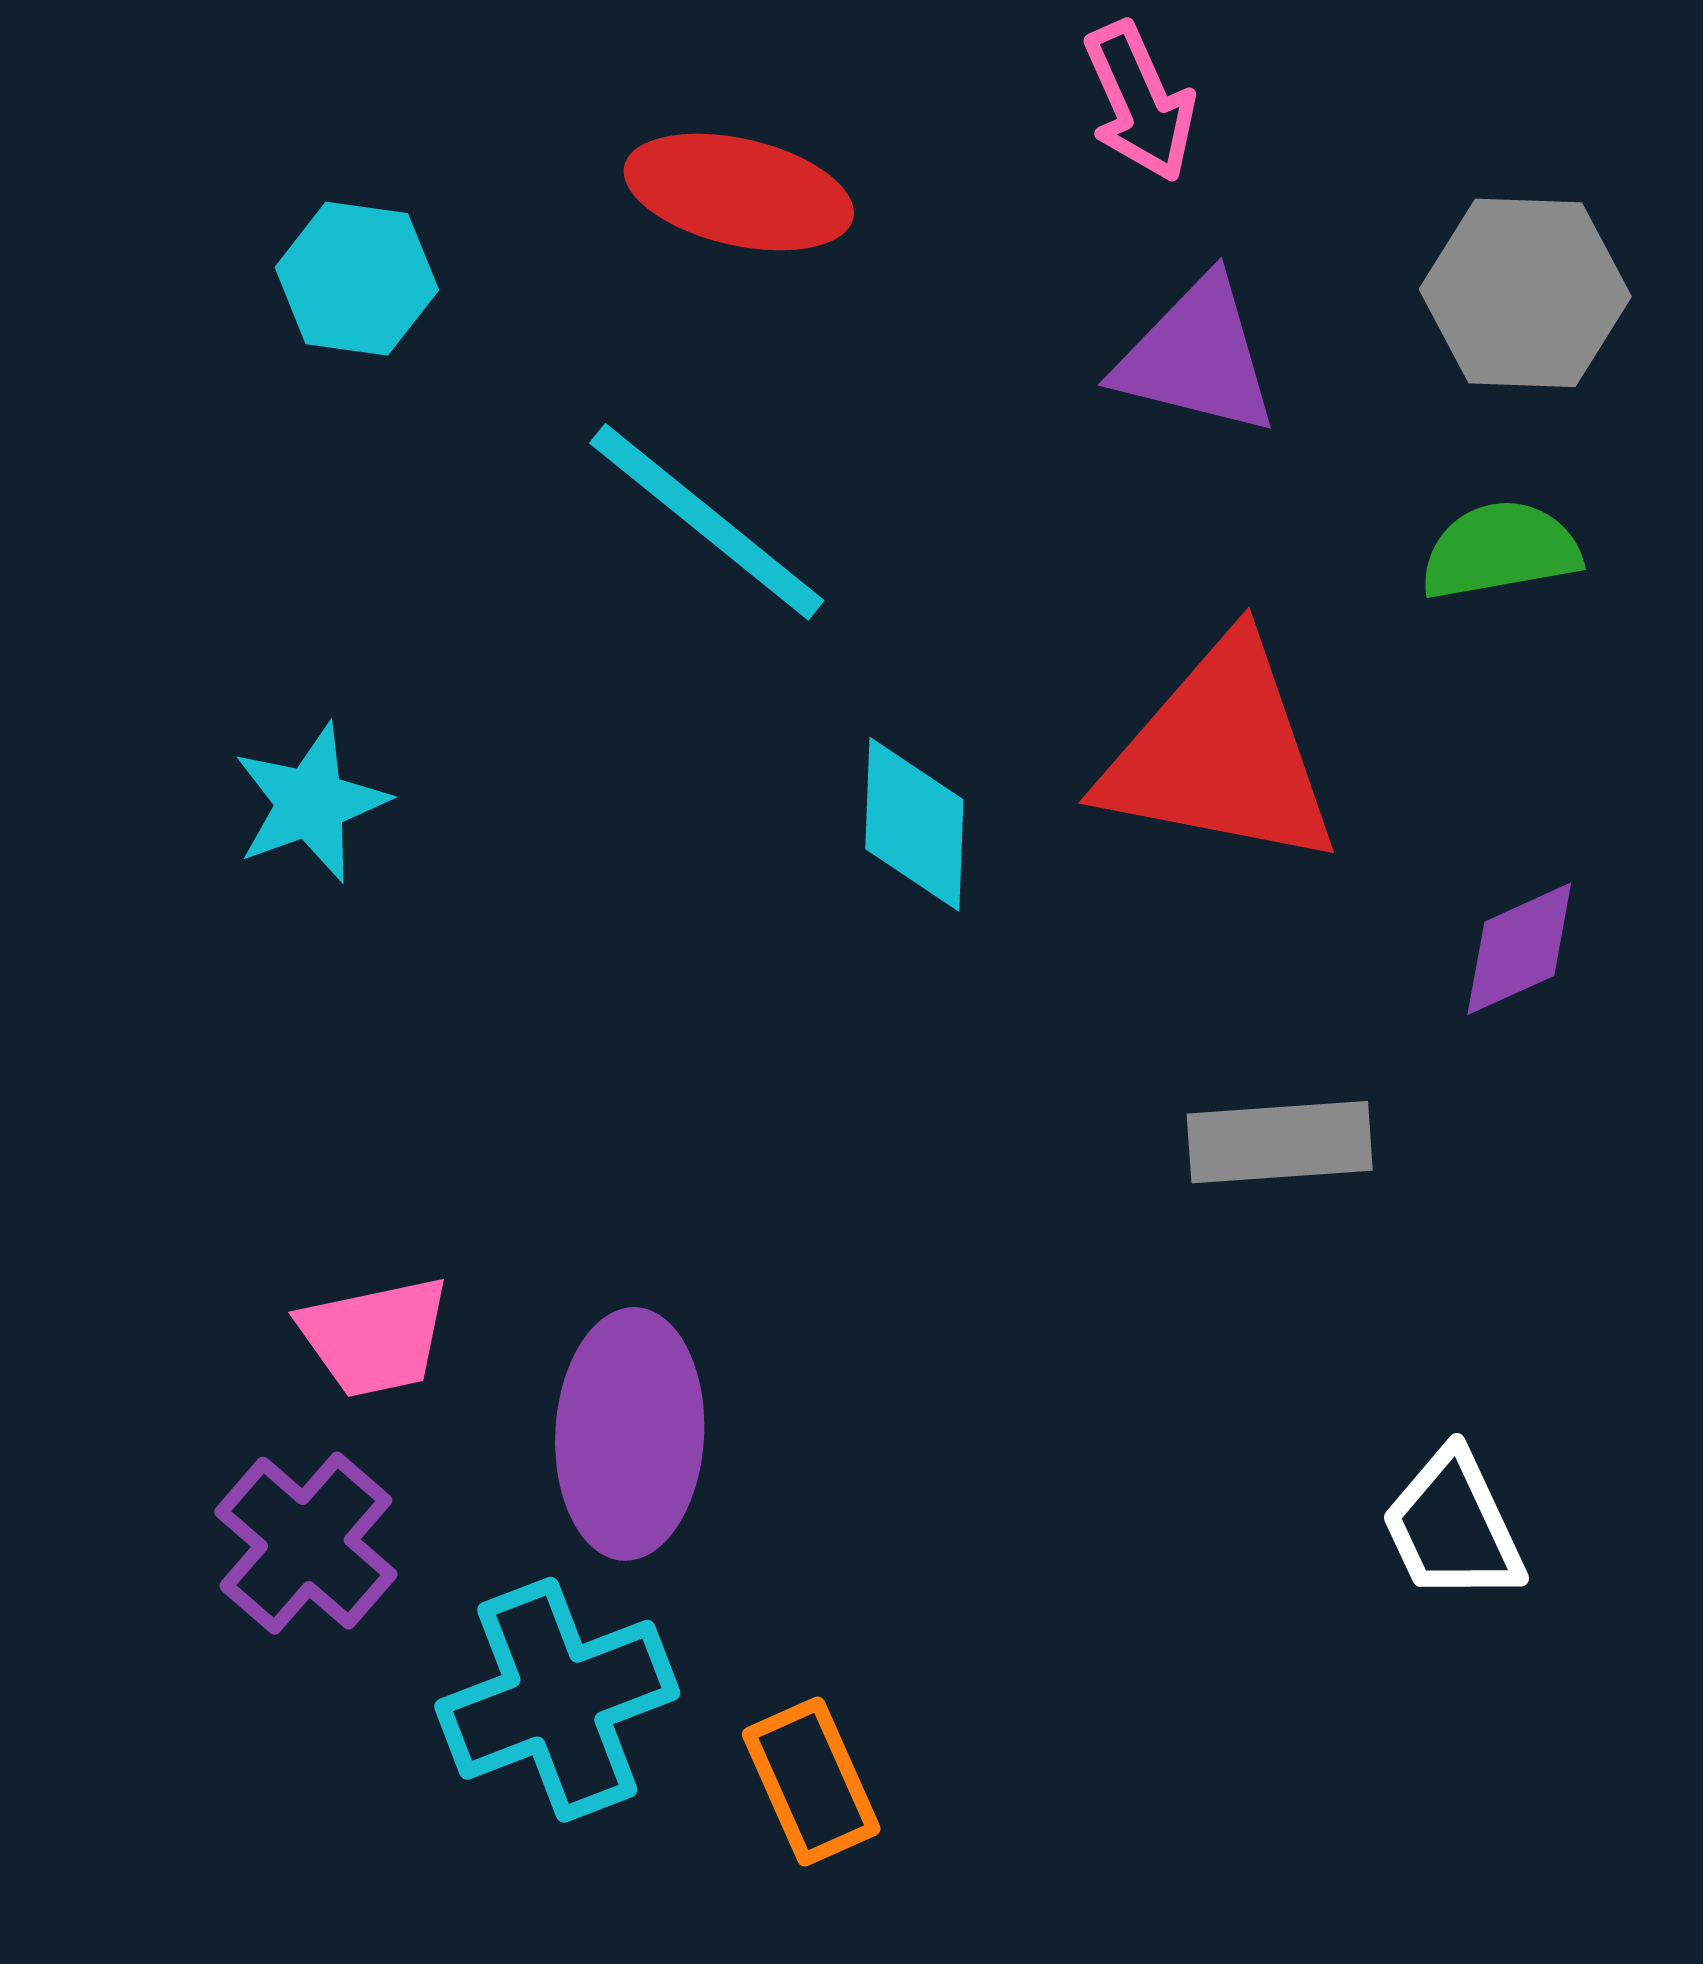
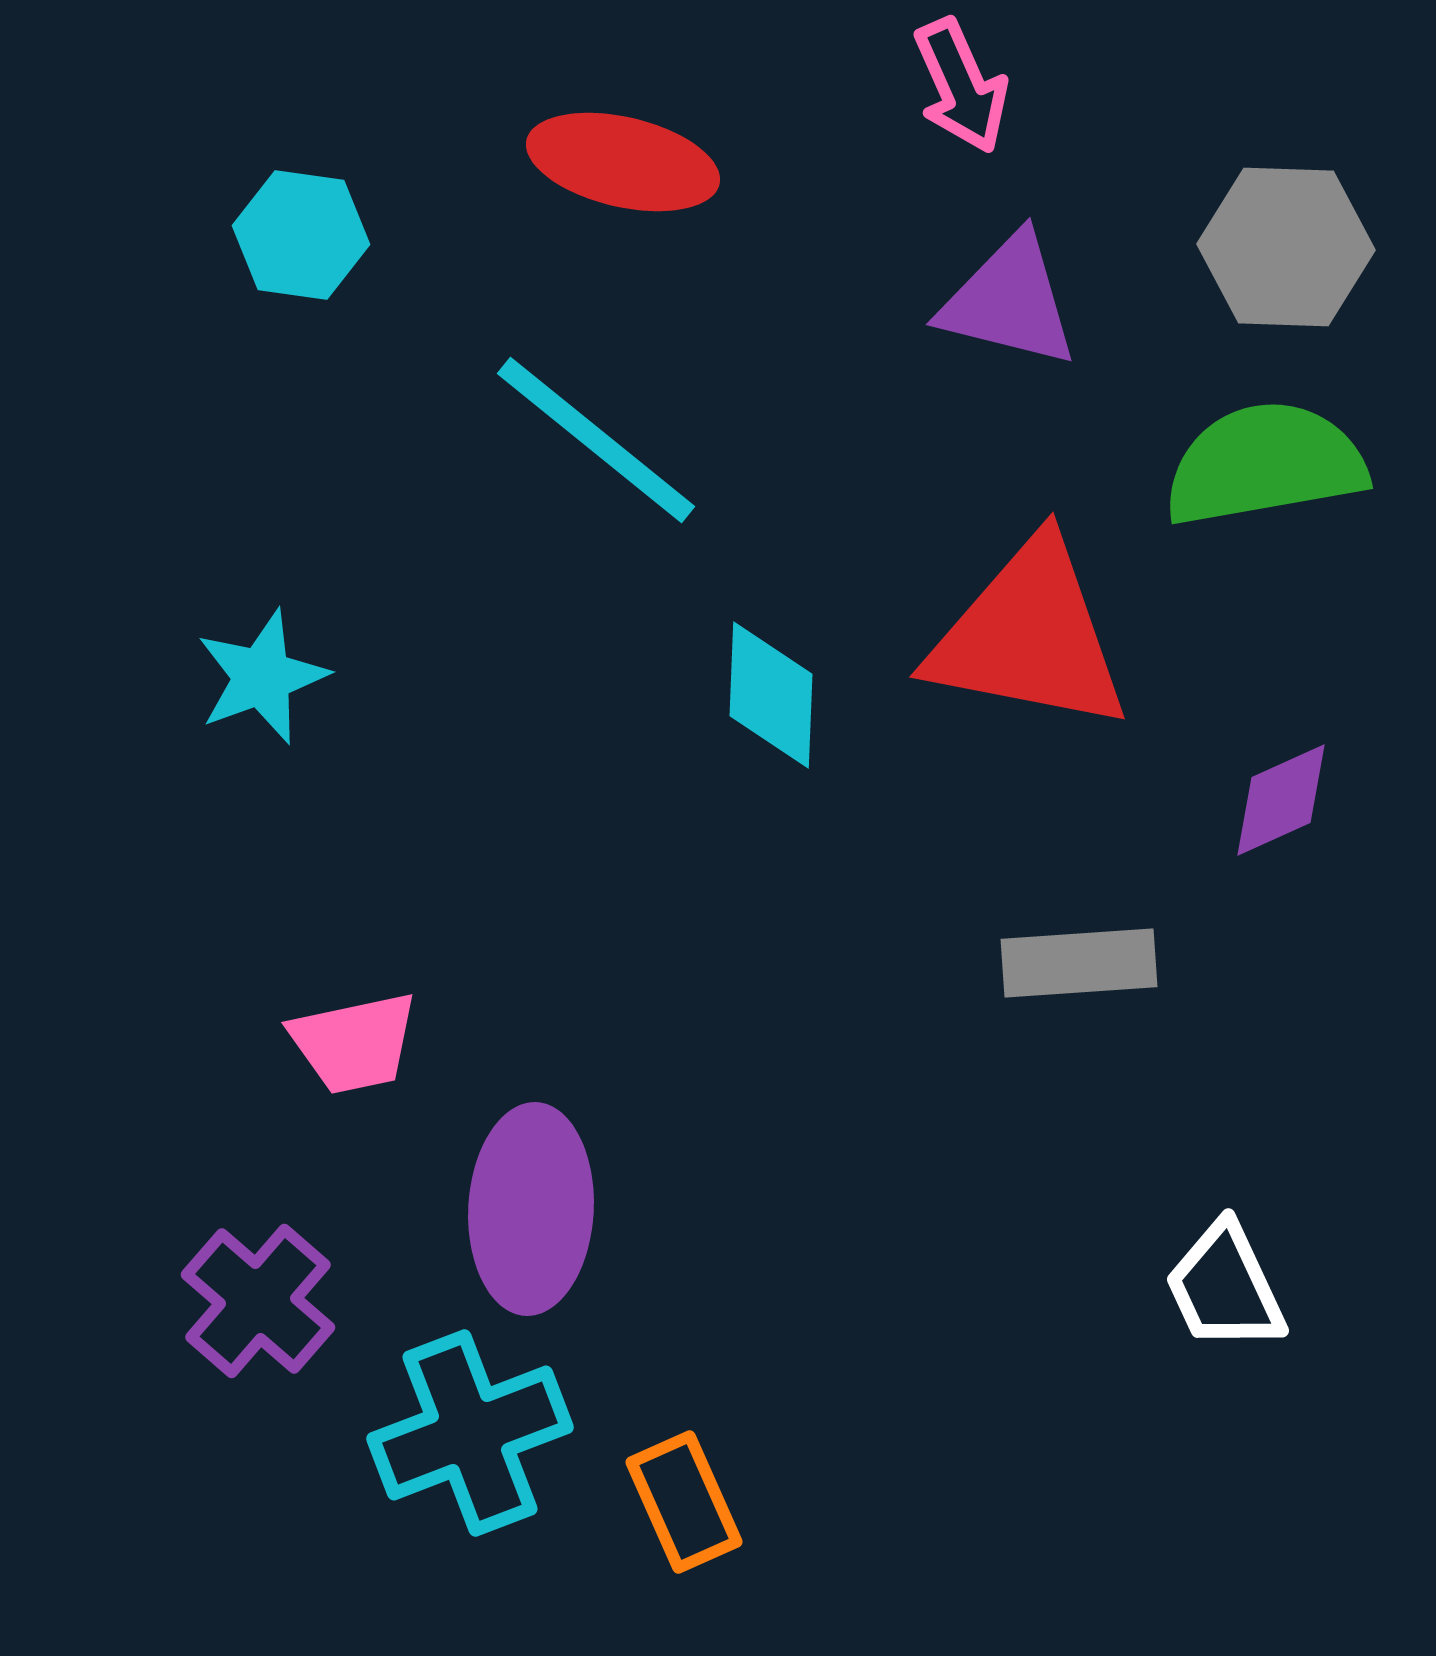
green semicircle: (1500, 550) -> (1265, 464), size x1.5
pink trapezoid: (375, 1337) -> (354, 1043), moved

